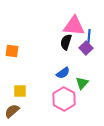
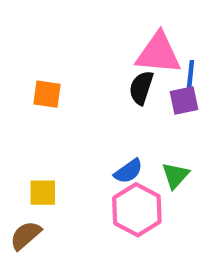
purple square: (86, 48) -> (184, 101), turned 32
orange square: (12, 51) -> (47, 94), moved
blue semicircle: (63, 73) -> (128, 171), moved

